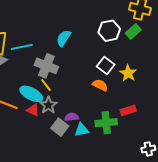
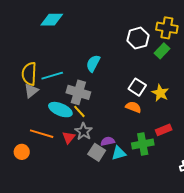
white hexagon: (109, 31) -> (138, 38), moved
cyan ellipse: (31, 94) -> (60, 110), moved
red triangle: (33, 110) -> (69, 138), turned 48

